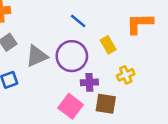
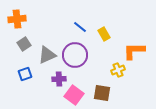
orange L-shape: (140, 23) -> (134, 51), moved
yellow rectangle: (108, 45) -> (104, 34), moved
purple cross: (89, 82) -> (59, 79), moved

